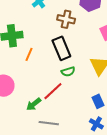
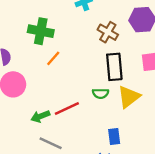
black rectangle: (61, 48) -> (114, 67), moved
green semicircle: (68, 72) -> (100, 93), moved

